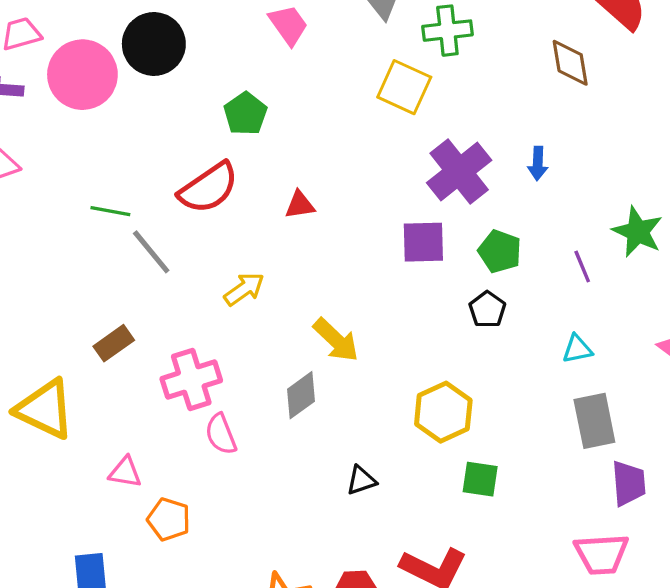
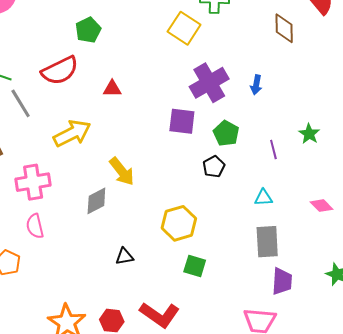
green star: (638, 232) -> (309, 134), size x0.7
yellow arrow: (244, 289) -> (72, 133), size x1.5
pink semicircle: (221, 434) -> (35, 226), moved

